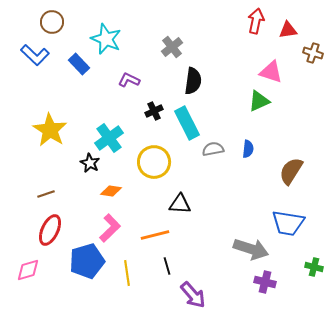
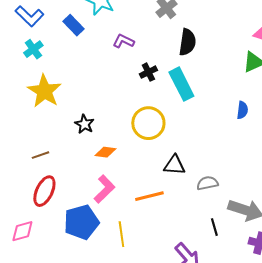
cyan cross: (109, 138) -> (33, 49), moved, size x0.7
gray semicircle: (213, 149) -> (207, 183), moved
black line: (167, 266) -> (214, 227), moved

